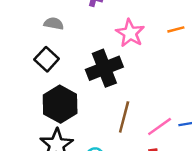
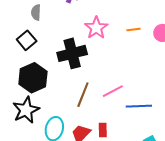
gray semicircle: (54, 24) -> (36, 12), turned -105
pink line: (160, 127) -> (113, 91), moved

